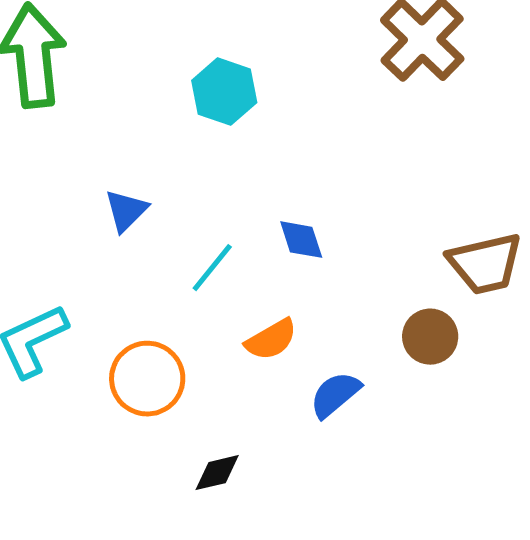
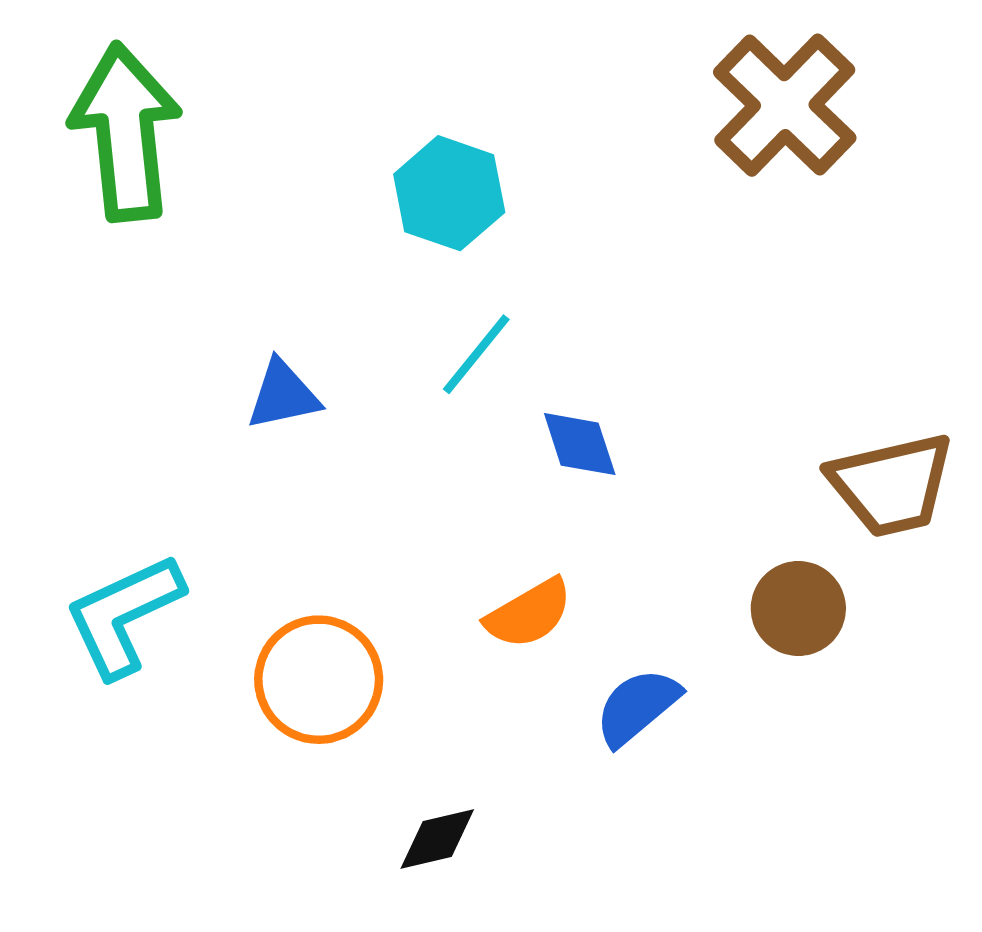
blue triangle: (126, 211) -> (283, 395), turned 33
cyan line: (212, 268) -> (476, 354), moved

